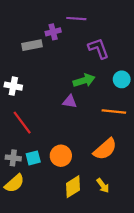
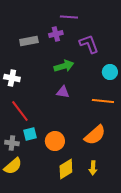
purple cross: (53, 32) -> (56, 34), moved
green arrow: (84, 81) -> (64, 66), moved
cyan square: (33, 158) -> (30, 134), moved
yellow arrow: (103, 186) -> (93, 168), turned 40

